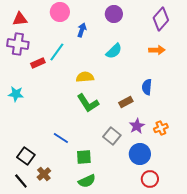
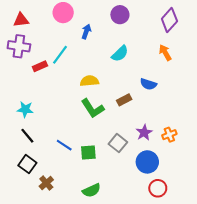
orange arrow: (157, 50) -> (165, 53), turned -119
blue semicircle: (147, 87) -> (148, 84), moved, turned -77
cyan star: (16, 94) -> (25, 109), moved
brown rectangle: (126, 102) -> (124, 100), moved
green square: (84, 157) -> (88, 153), moved
black line: (21, 181) -> (27, 136), moved

